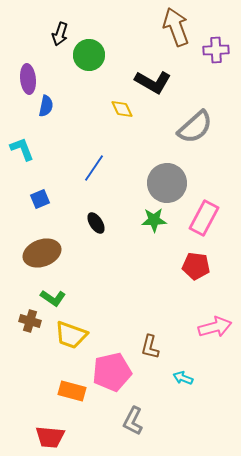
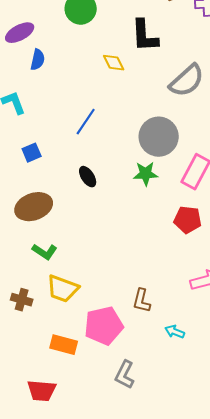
purple ellipse: (28, 79) -> (20, 33), turned 68
black L-shape: (153, 82) -> (145, 36), turned 57
brown cross: (30, 321) -> (22, 300), moved

